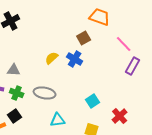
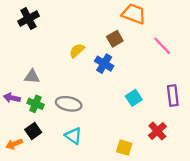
yellow semicircle: (52, 58) -> (77, 51), moved
purple rectangle: (133, 66) -> (173, 96), moved, turned -36
cyan square: (93, 101) -> (134, 98), moved
cyan triangle: (58, 120) -> (73, 136), moved, turned 42

